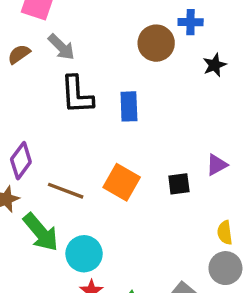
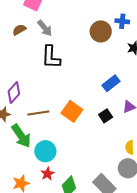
blue rectangle: (129, 106) -> (111, 83), moved, turned 48
black square: (179, 184) -> (106, 116), turned -32
brown line: (66, 191) -> (38, 113), turned -35

